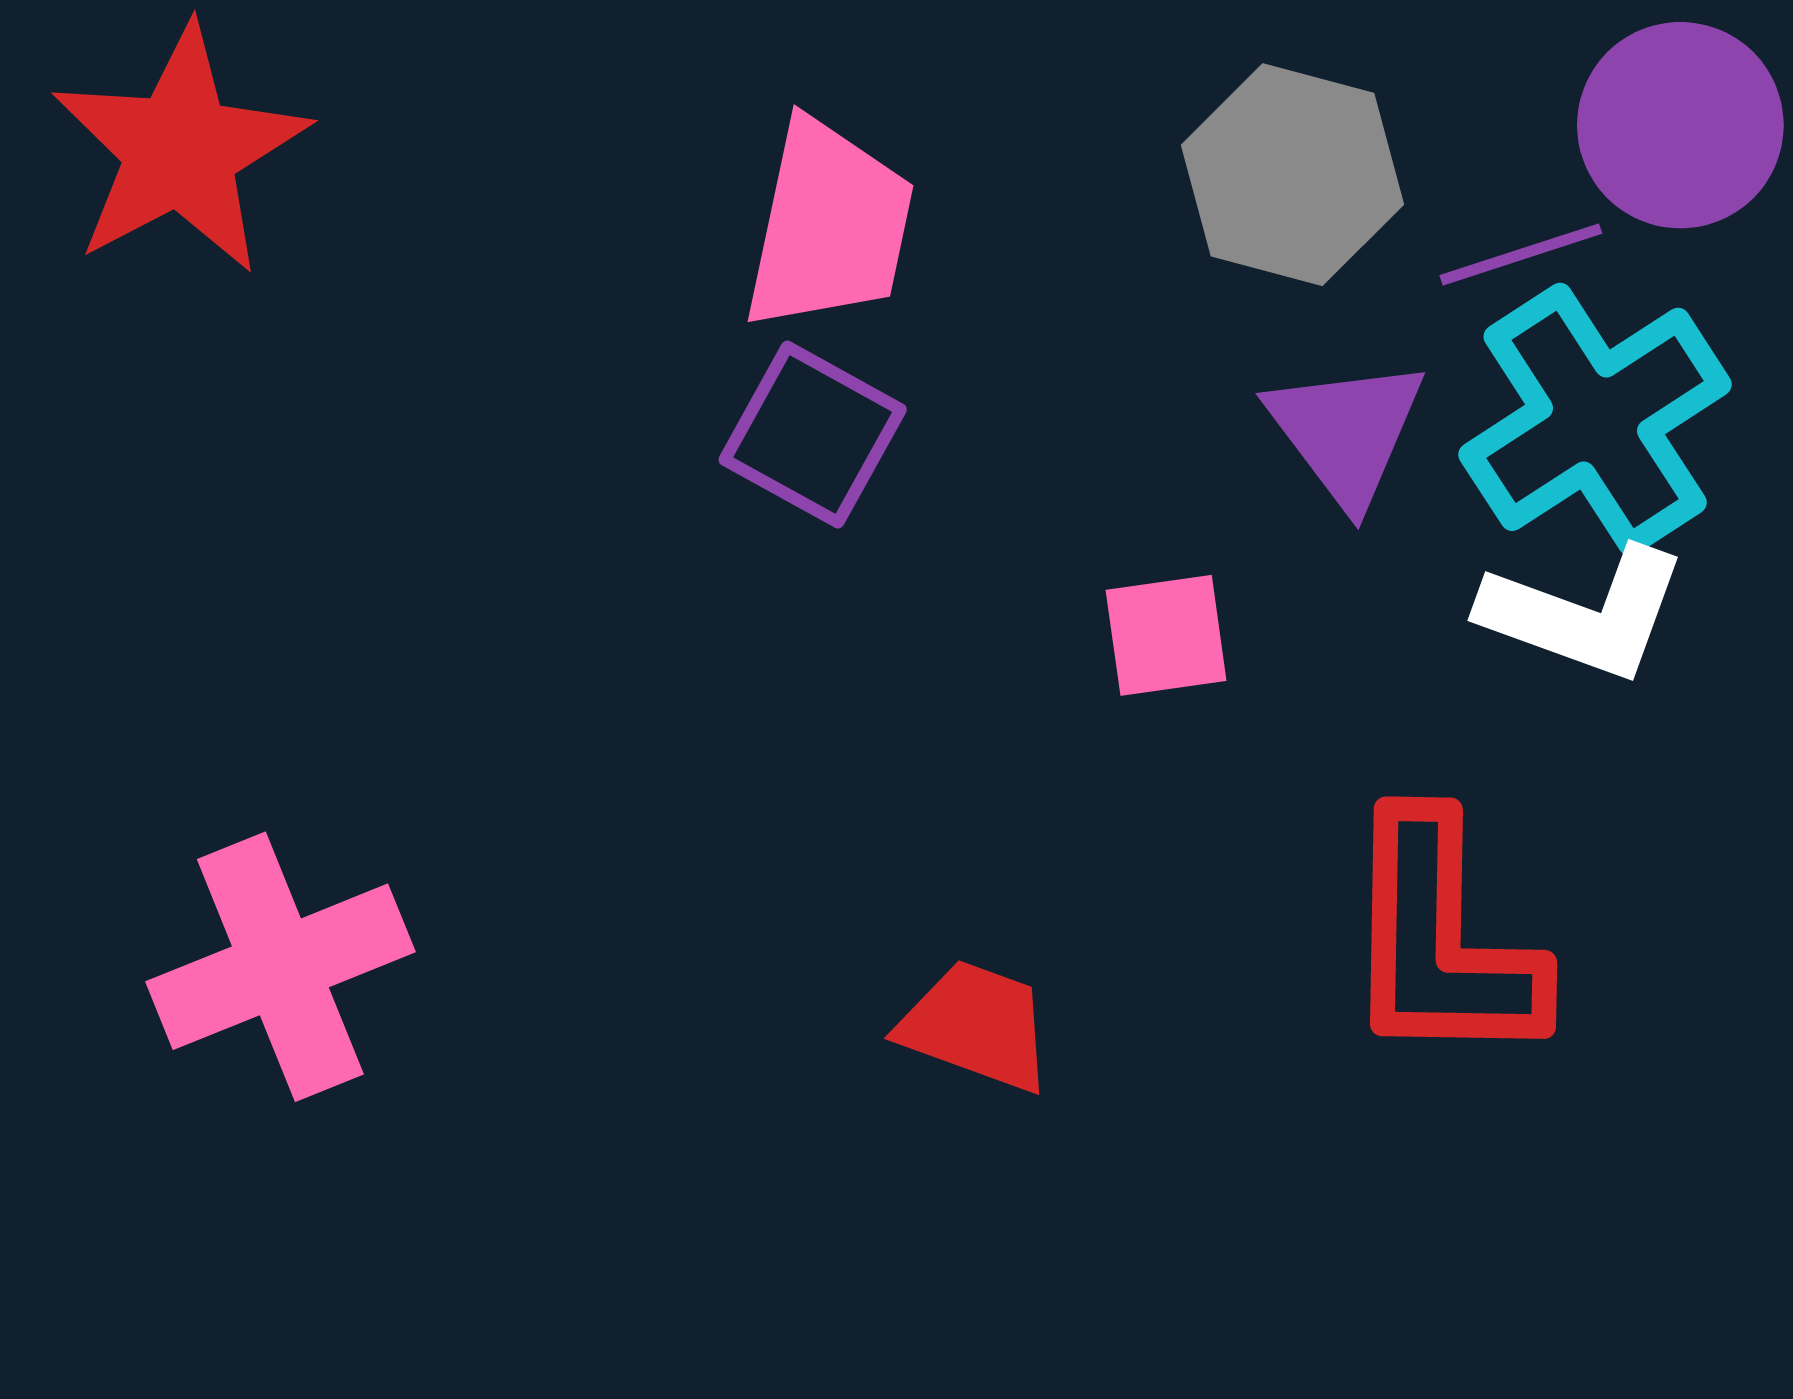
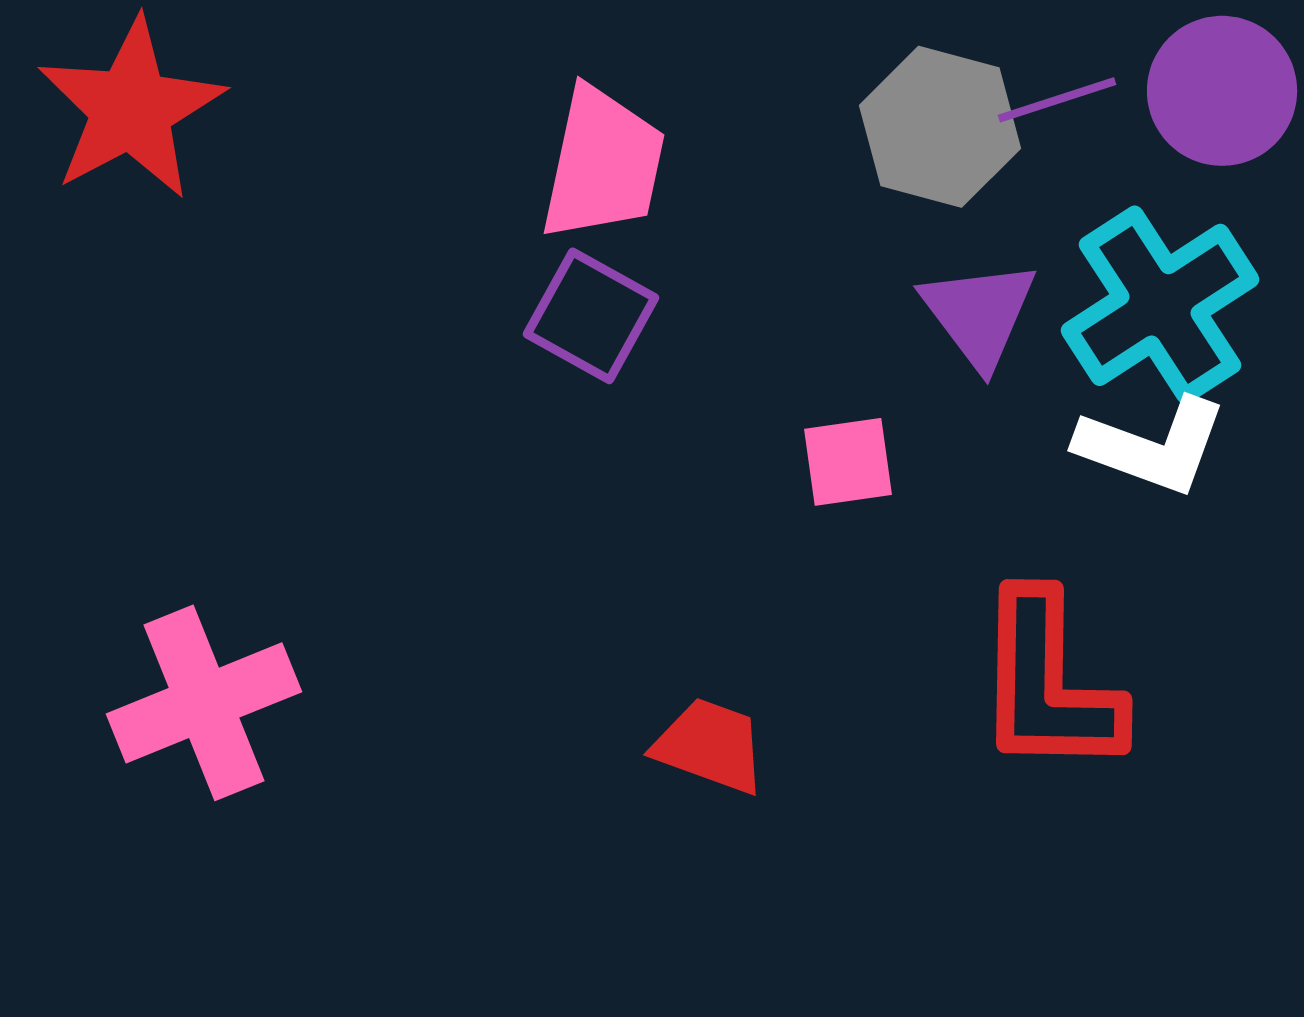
purple line: (1521, 254) -> (1057, 100), moved

